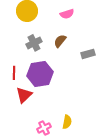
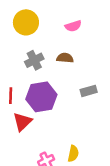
brown semicircle: (60, 41) -> (65, 58), turned 56
gray rectangle: (88, 54) -> (89, 91), moved

